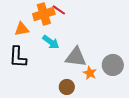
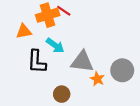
black L-shape: (18, 57) -> (37, 62), moved
brown circle: (67, 87) -> (62, 94), moved

